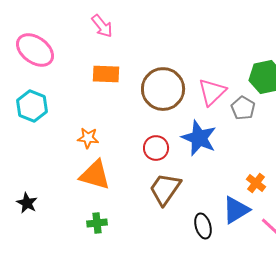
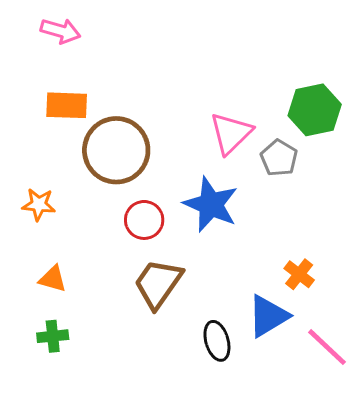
pink arrow: (102, 26) -> (60, 31), turned -35
brown circle: (163, 89) -> (116, 150), moved
orange triangle: (95, 175) -> (53, 279), moved, size x0.6

